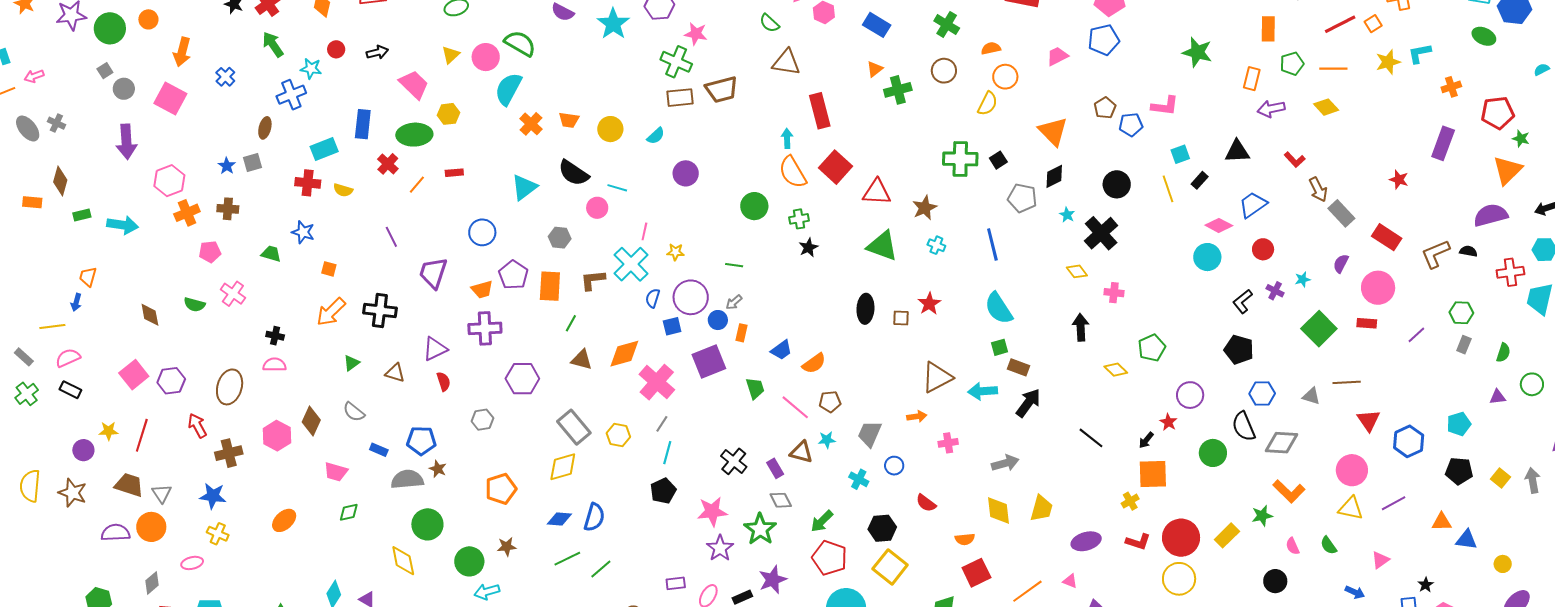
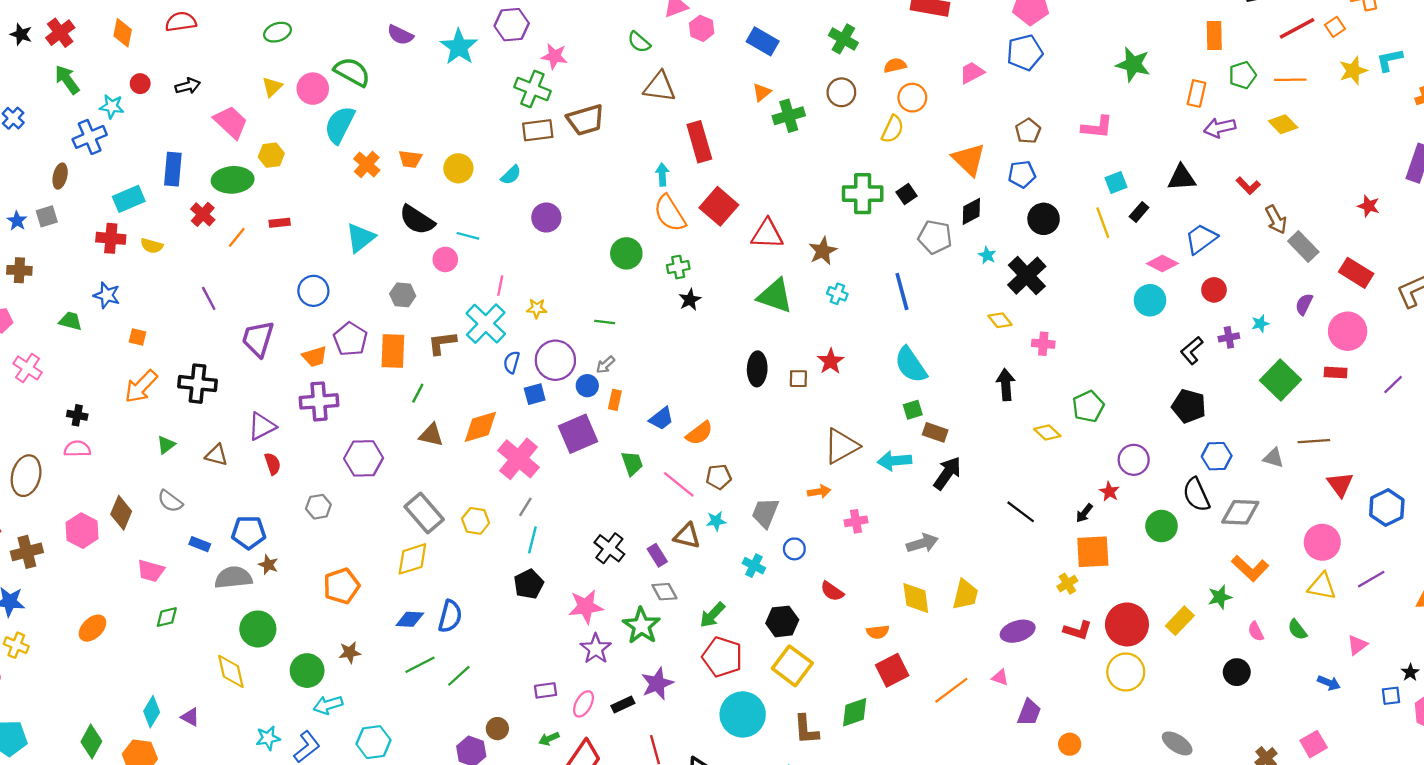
blue pentagon: (1131, 125) -> (1022, 174), moved
purple cross: (1275, 291) -> (1229, 337), turned -36

